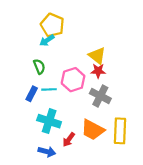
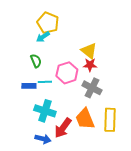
blue rectangle: (32, 94) -> (29, 86), turned 64
orange trapezoid: (93, 130) -> (85, 119), turned 40
red arrow: (69, 140) -> (63, 128), size x1.5

